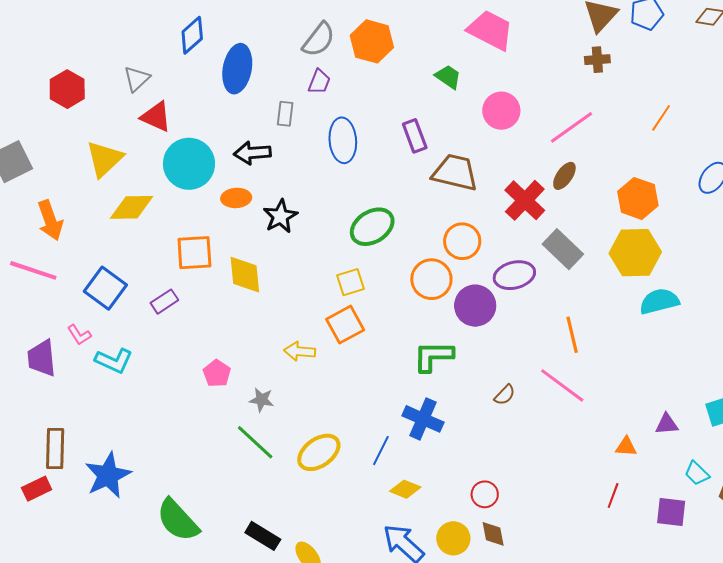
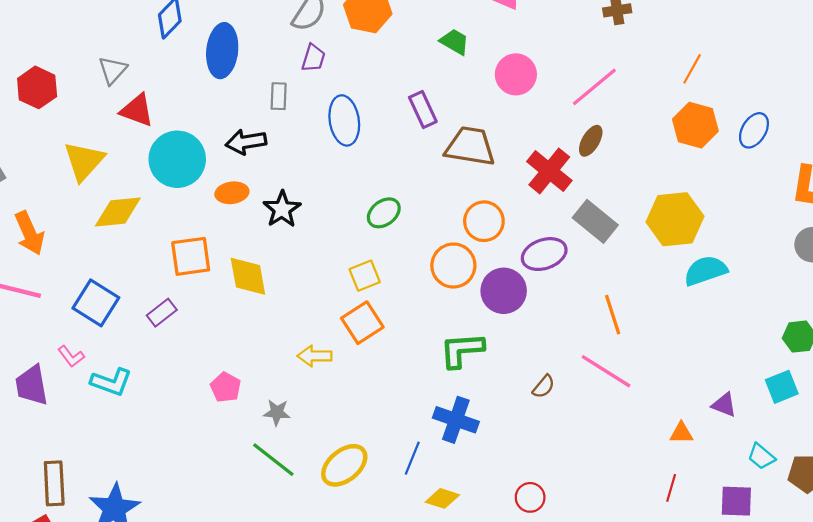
orange hexagon: (638, 198) -> (695, 125), moved
green ellipse: (372, 227) -> (384, 213), size x0.7
purple triangle: (667, 424) -> (724, 405), turned 30

